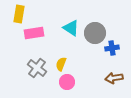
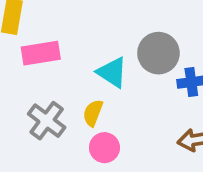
cyan triangle: (71, 28) -> (112, 72), moved

